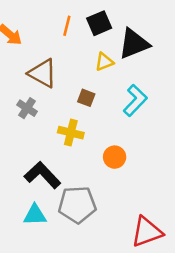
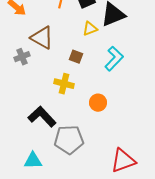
gray cross: (27, 108) -> (22, 57), moved, turned 35
cyan triangle: (35, 215) -> (33, 161), moved

